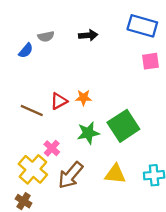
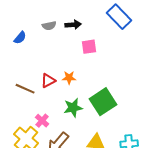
blue rectangle: (142, 26) -> (119, 17), turned 30
gray semicircle: (46, 36) -> (49, 26), moved
pink square: (151, 61) -> (89, 47), moved

